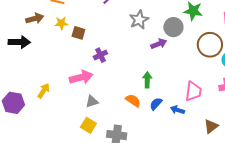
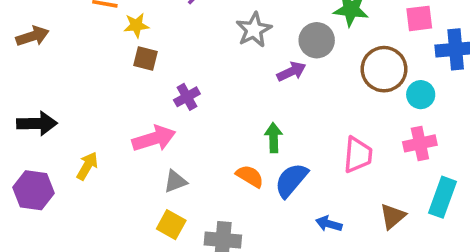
brown arrow: (35, 19) -> (33, 36), moved
yellow star: (61, 23) -> (136, 25), moved
black arrow: (19, 42) -> (37, 123), moved
blue semicircle: (156, 104) -> (291, 180), size x1.5
blue arrow: (177, 110) -> (329, 224), moved

